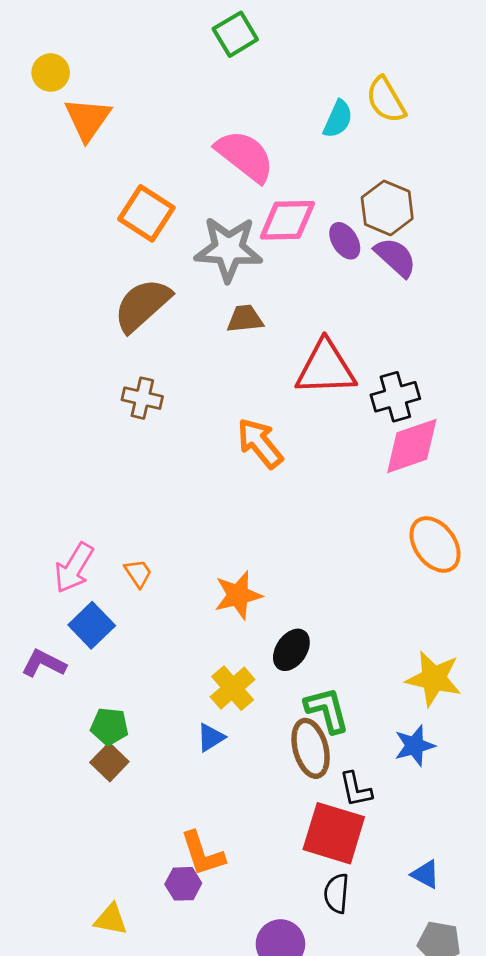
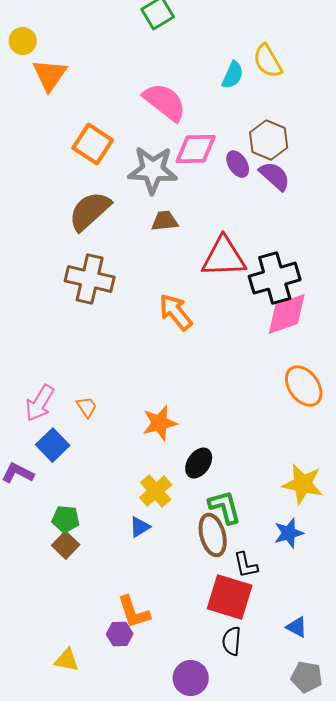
black cross: (395, 397) -> (275, 278), size x1.4
brown cross: (142, 398) -> (90, 279), size x1.6

